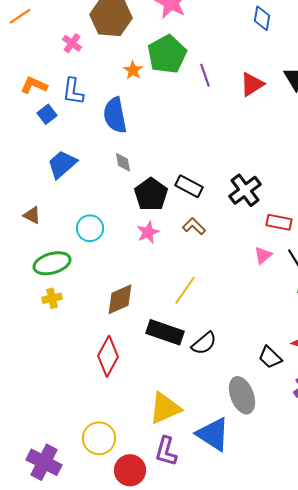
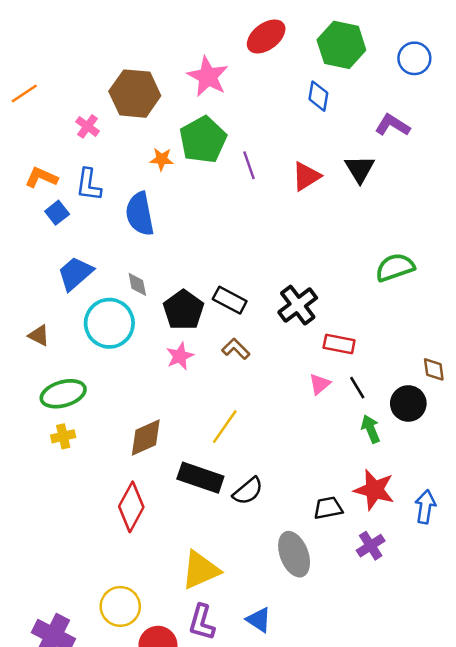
orange star: (133, 70) -> (162, 159), turned -30
gray diamond: (123, 162) -> (137, 284), moved
cyan circle: (90, 228) -> (109, 323), moved, size x1.5
black trapezoid: (270, 357) -> (328, 508), turned 125
blue triangle: (213, 434) -> (259, 620), moved, size x0.6

